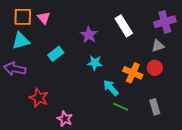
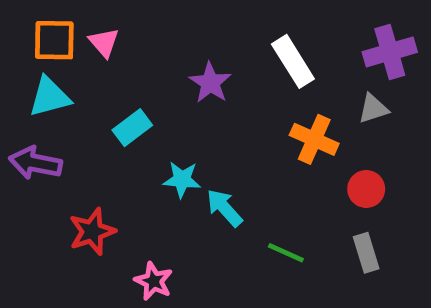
cyan star: (95, 63) -> (182, 180), moved
red circle: (155, 68) -> (366, 189), moved
orange cross: (133, 73) -> (314, 139), moved
cyan arrow: (111, 88) -> (224, 208), moved
red star: (39, 98) -> (92, 232), turned 30

